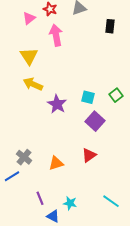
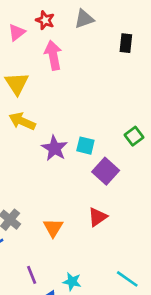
cyan square: (88, 97) -> (85, 146), moved
orange triangle: (56, 163) -> (53, 228), turned -42

